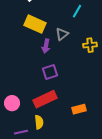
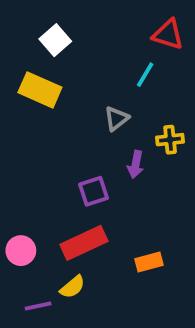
yellow rectangle: (35, 24) -> (40, 90), moved
purple arrow: (46, 46) -> (136, 164), moved
yellow semicircle: (39, 122) -> (72, 287), turned 56

